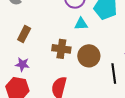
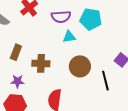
brown cross: (61, 49) -> (41, 63), moved

